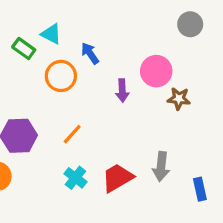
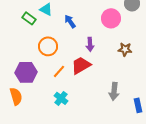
pink circle: (156, 71) -> (111, 18), moved
orange circle: (61, 76) -> (48, 46), moved
red trapezoid: (117, 178) -> (81, 65), moved

